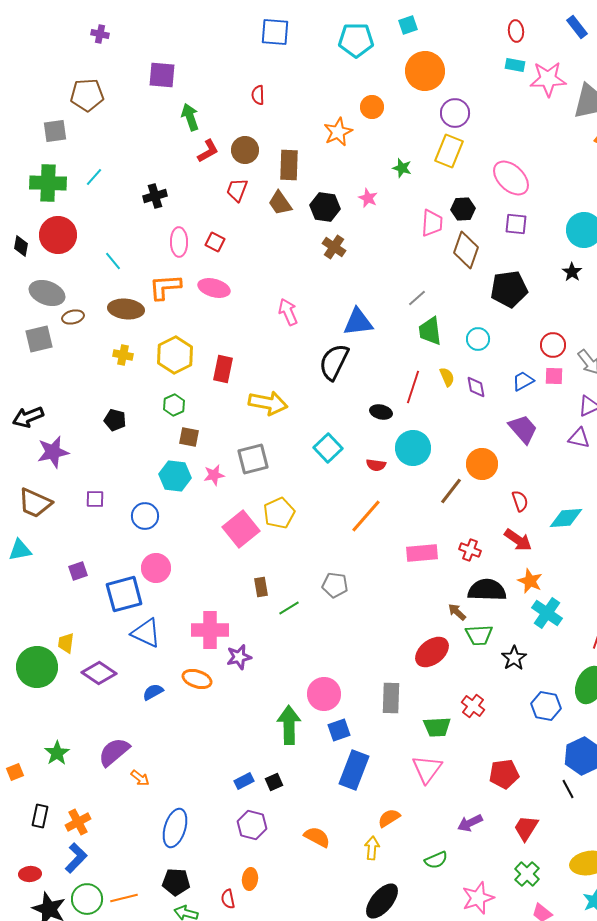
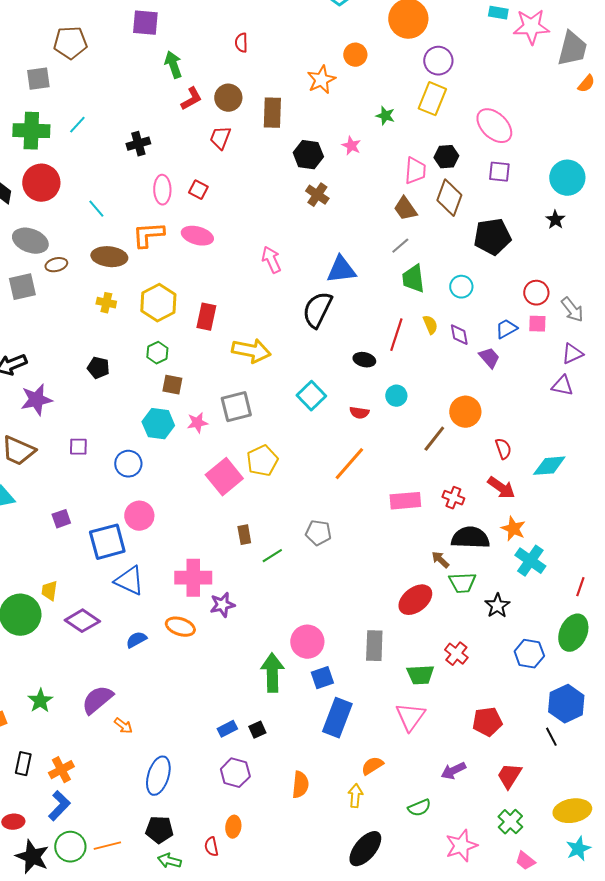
brown trapezoid: (280, 203) -> (405, 209), moved
purple trapezoid: (523, 429) -> (489, 358), moved, size x0.7
cyan circle: (413, 448) -> (396, 396), size x0.6
orange semicircle: (317, 837) -> (300, 785), turned 68

